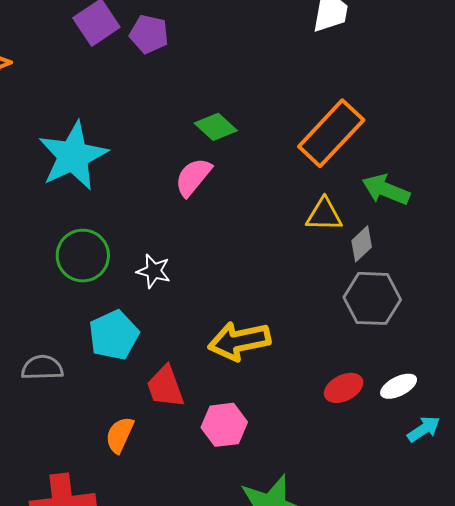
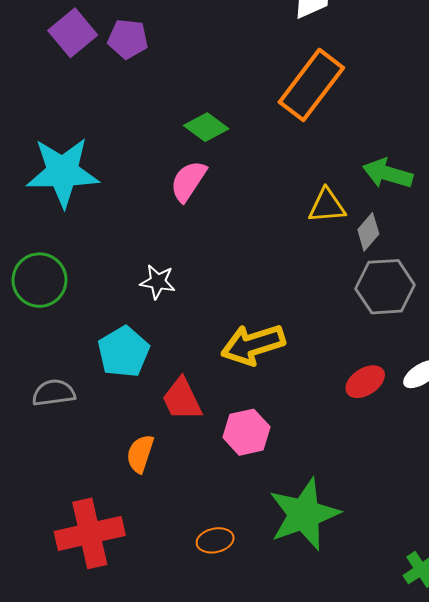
orange rectangle: (331, 133) -> (311, 85), moved
cyan star: (73, 156) -> (63, 172), turned 30
green circle: (83, 256) -> (39, 280), moved

